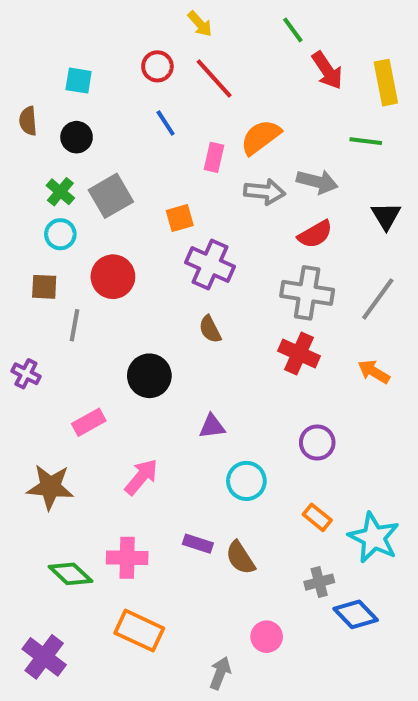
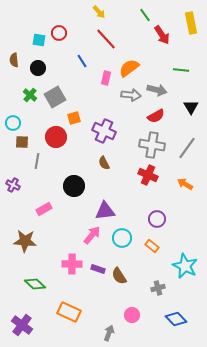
red circle: (157, 66) -> (59, 33), moved
yellow rectangle: (386, 83) -> (191, 23), moved
orange square: (180, 218) -> (74, 118), moved
cyan circle: (60, 234) -> (13, 123), moved
purple triangle: (212, 426) -> (105, 211), size x1.5
pink arrow: (141, 477) -> (92, 235), moved
orange rectangle: (317, 517) -> (152, 246), moved
pink cross: (127, 558) -> (72, 264), moved
blue diamond: (356, 614) -> (176, 319), moved

